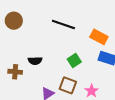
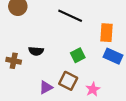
orange rectangle: (99, 37) -> (106, 33), turned 60

